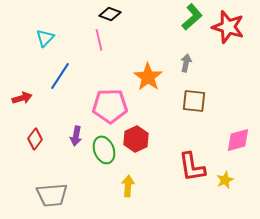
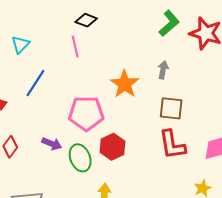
purple arrow: (76, 136) -> (52, 144), turned -78
red L-shape: (192, 167) -> (172, 145), moved

